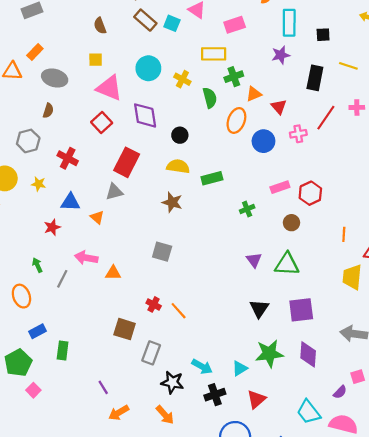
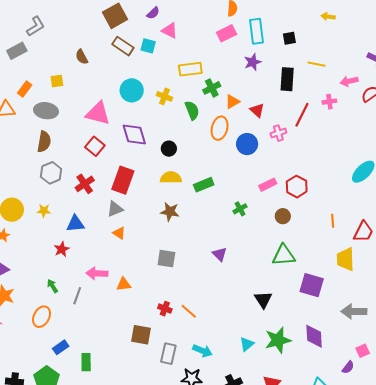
pink rectangle: (235, 25) -> (227, 33), moved
yellow square: (96, 60) -> (57, 81), moved
brown semicircle: (48, 111) -> (44, 142), size x1.5
gray hexagon: (28, 141) -> (51, 173), moved
red cross: (68, 158) -> (85, 184), moved, turned 36
orange triangle: (97, 217) -> (119, 233), moved
purple triangle: (254, 260) -> (220, 254), moved
orange ellipse: (21, 296) -> (42, 317), turned 55
purple square: (301, 310) -> (312, 285), moved, turned 30
cyan arrow: (202, 367) -> (203, 351), moved
cyan triangle: (240, 368) -> (247, 344), moved

